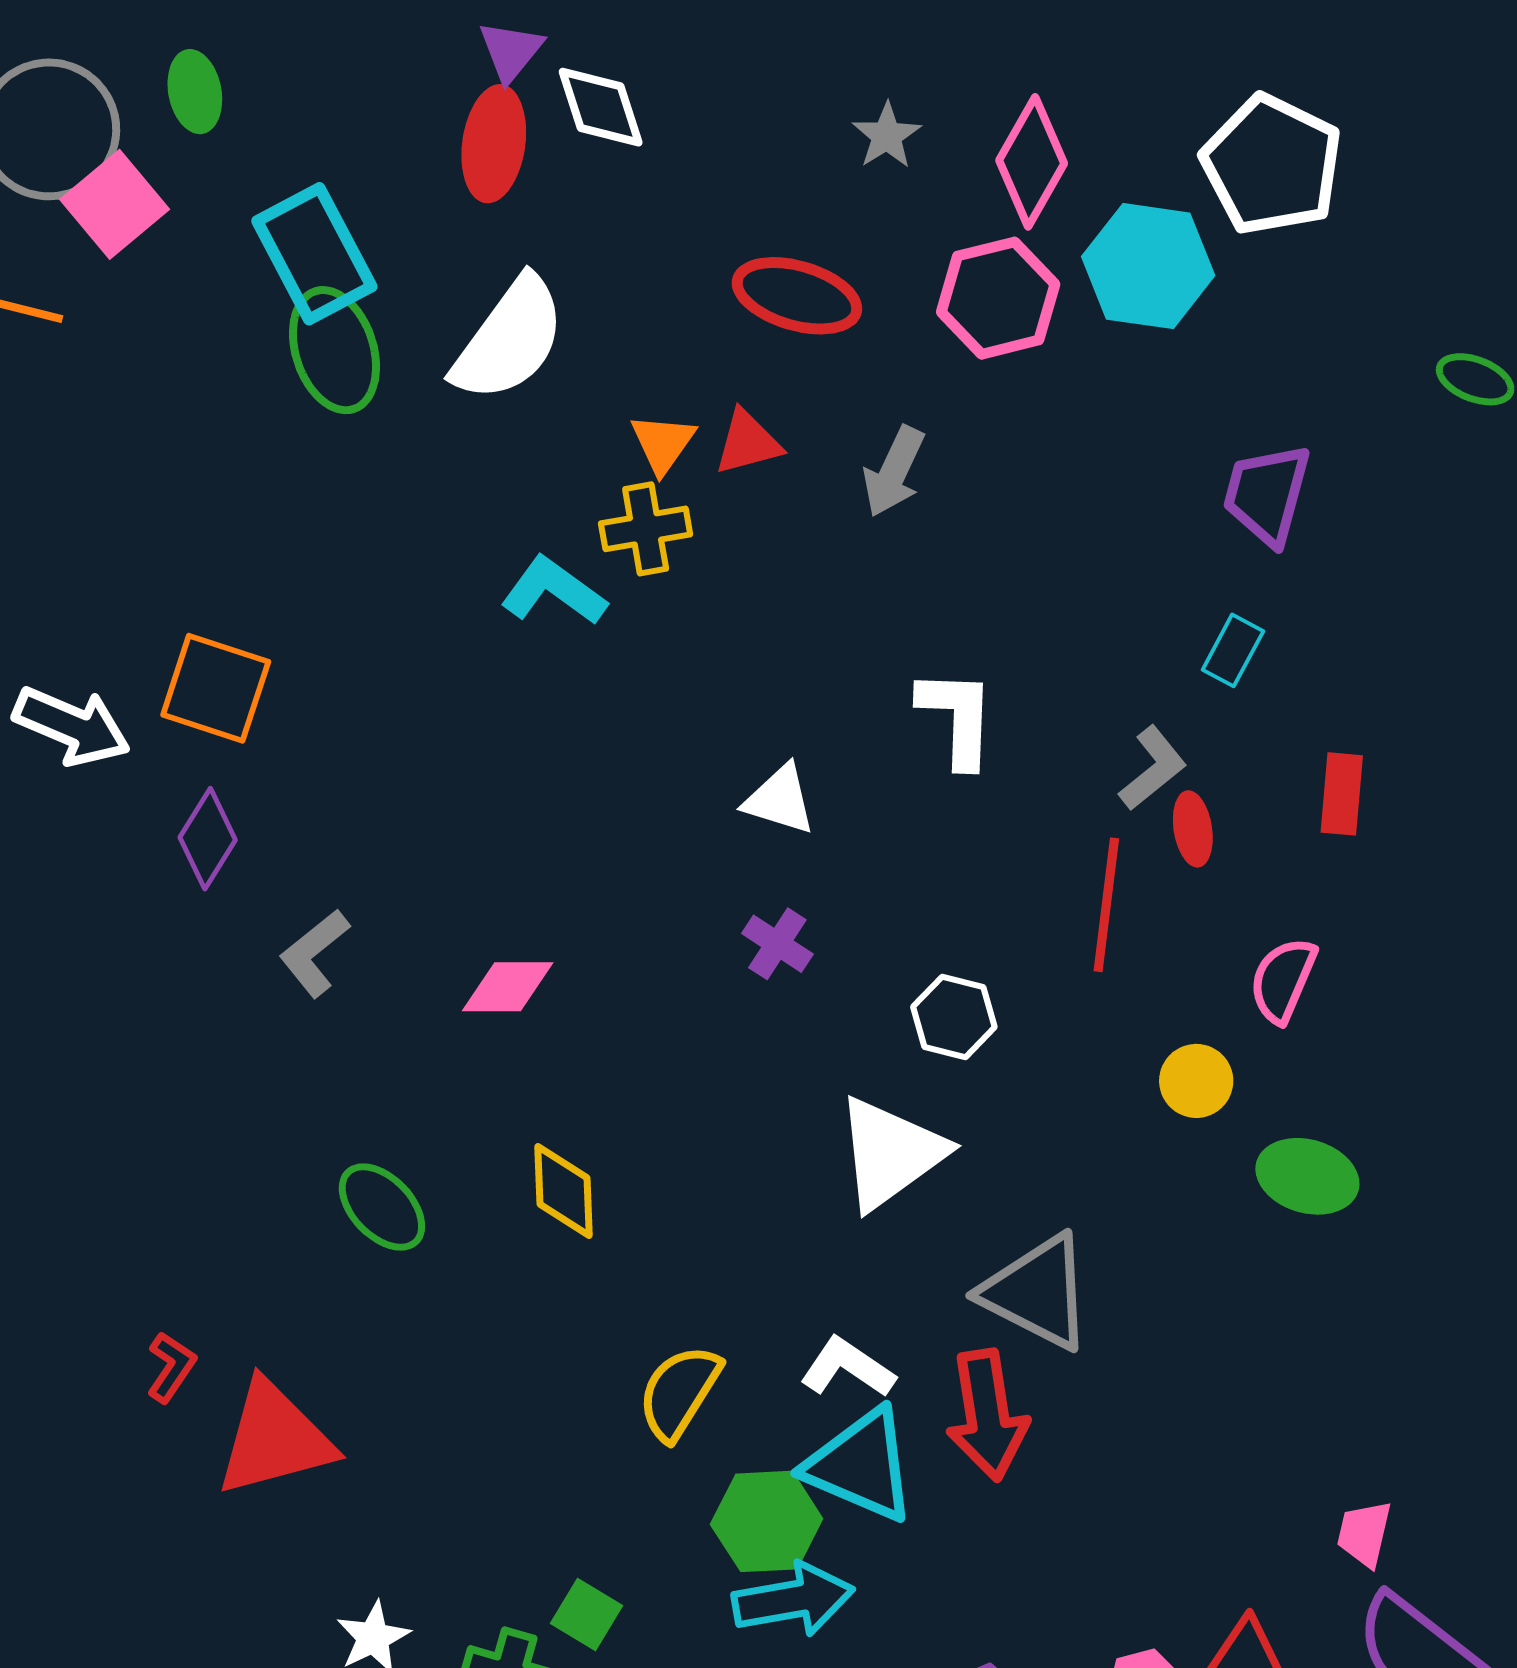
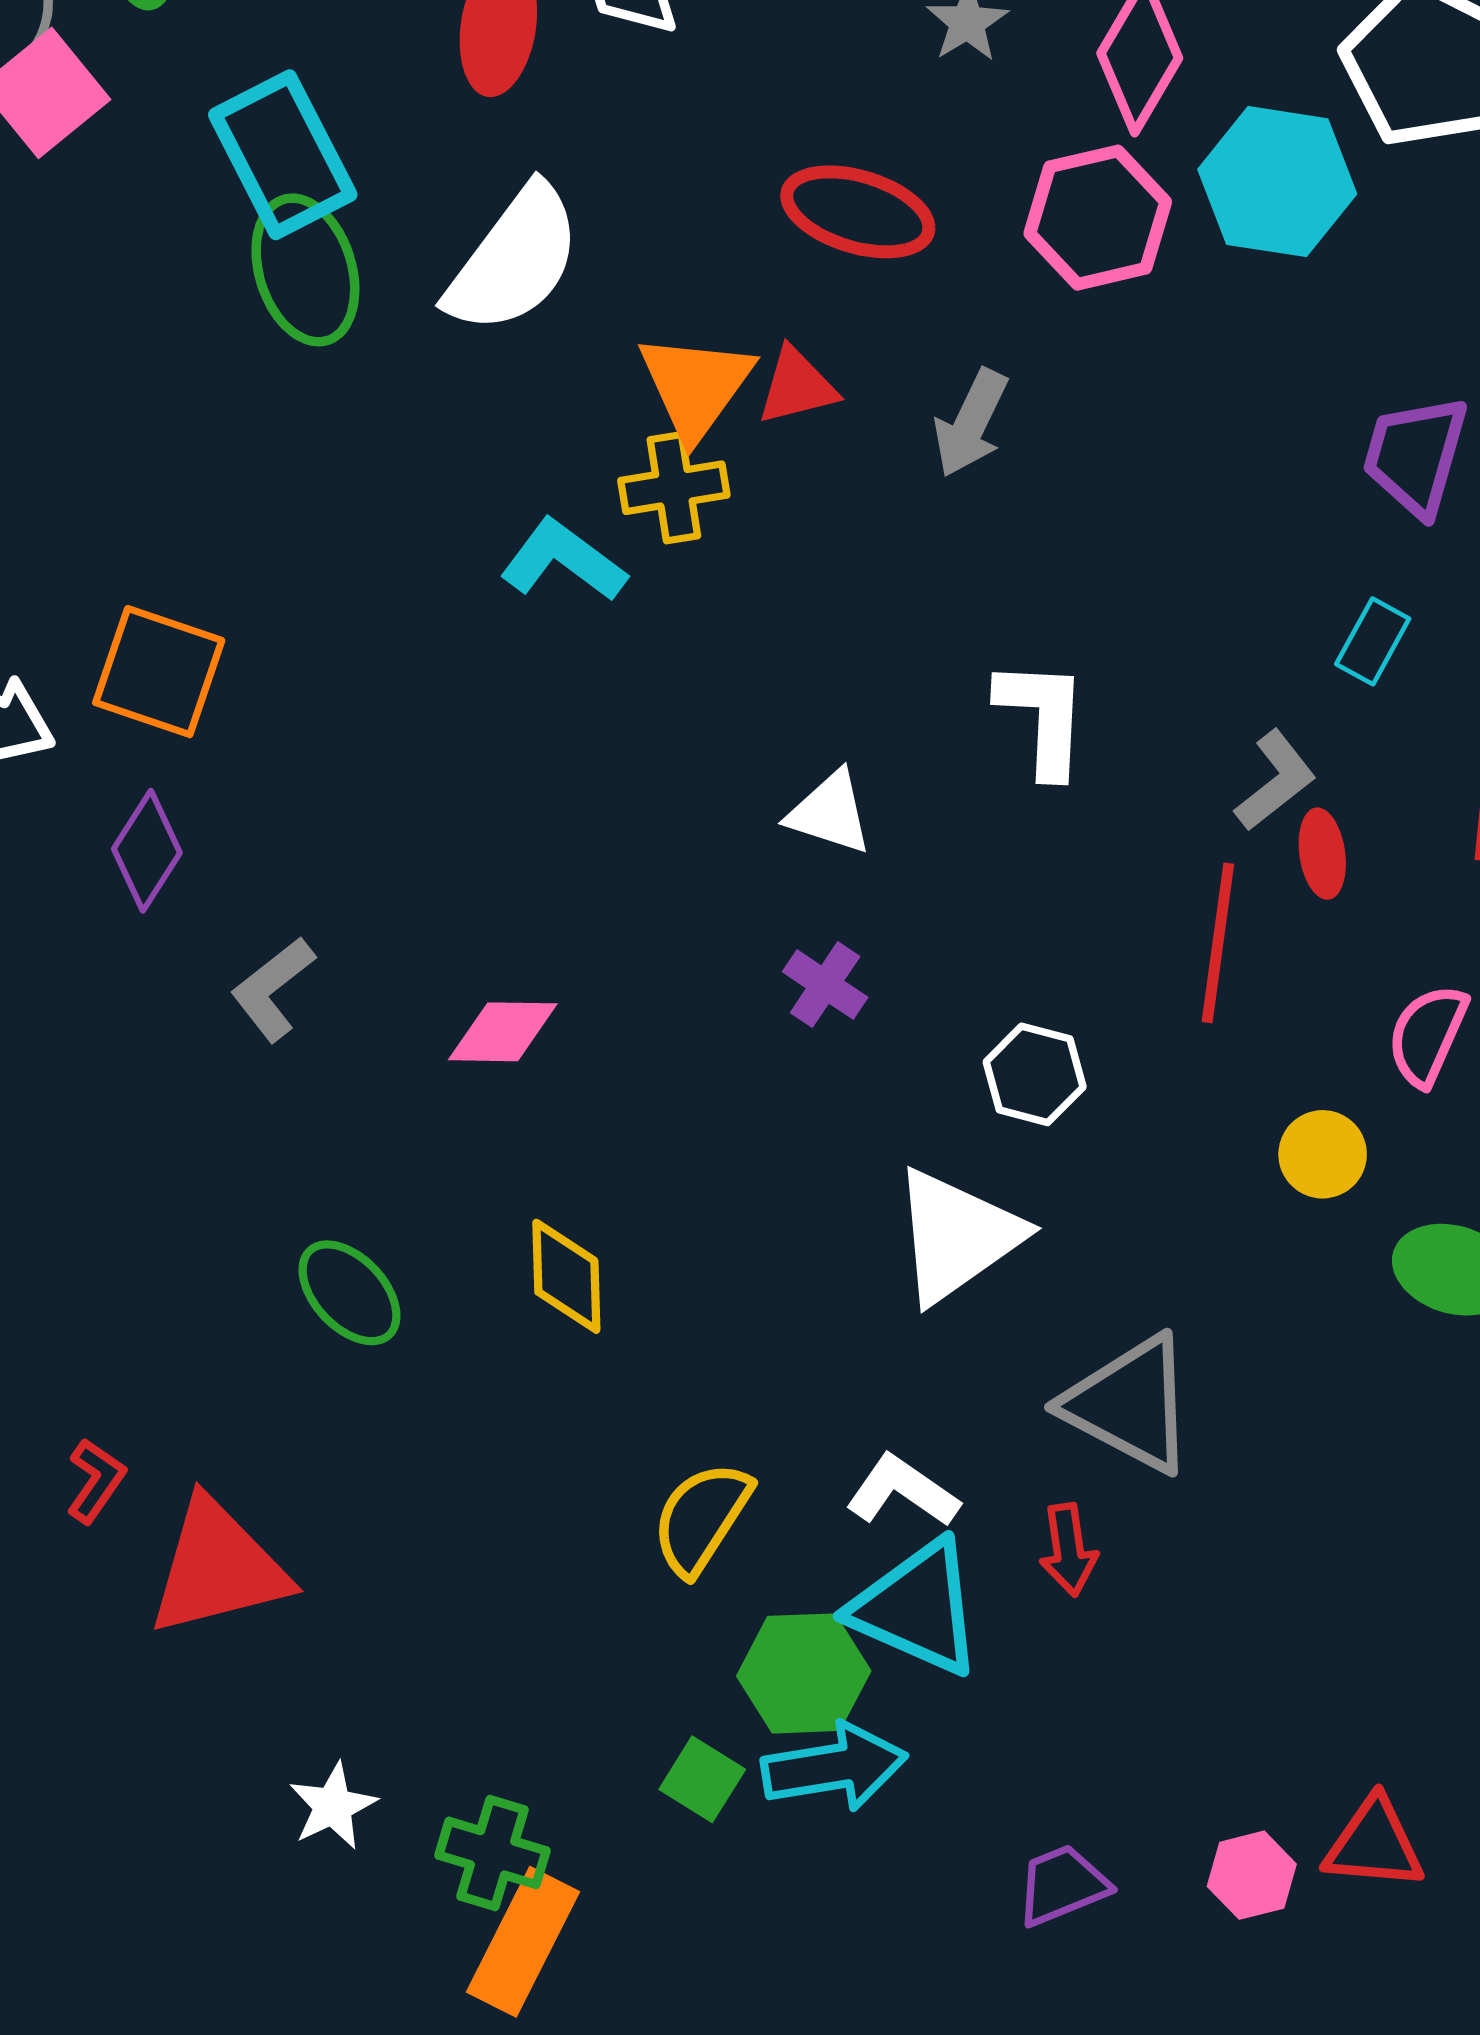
orange triangle: (663, 443) -> (696, 386), size x1.5
red arrow: (987, 1415) -> (1068, 1550), size x0.6
green square: (587, 1614) -> (702, 1779), moved

